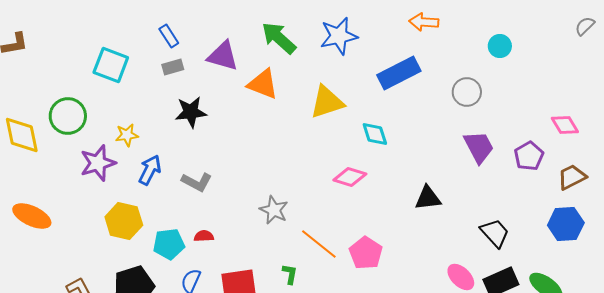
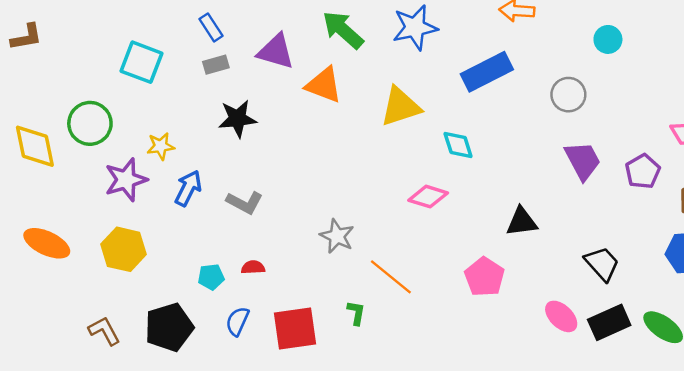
yellow hexagon: (124, 221) -> (124, 249), moved
cyan pentagon: (169, 244) -> (211, 277), size x0.7
pink pentagon: (366, 253) -> (484, 277), moved

